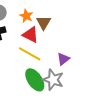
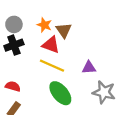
purple triangle: (63, 59) -> (89, 68), turned 40
gray star: (53, 80) -> (104, 92), moved

